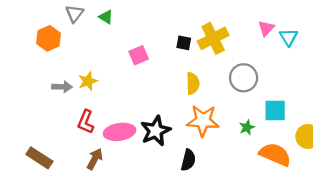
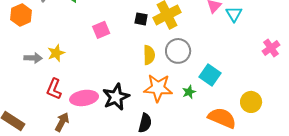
gray circle: (244, 78) -> (178, 51), moved
cyan square: (275, 110) -> (210, 75), moved, turned 35
green star: (247, 127) -> (189, 92), moved

